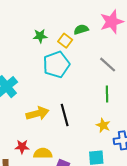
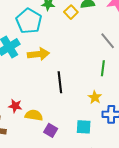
cyan pentagon: (56, 65) -> (29, 21), moved, turned -30
yellow arrow: (37, 113) -> (38, 54), moved

